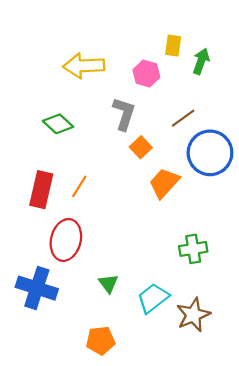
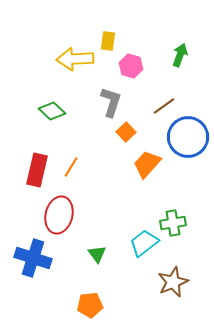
yellow rectangle: (173, 46) -> (108, 41), moved
cyan trapezoid: (153, 298) -> (144, 243), moved

